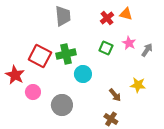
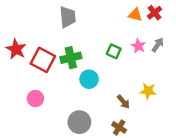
red cross: (107, 18) -> (154, 13), moved
gray arrow: (147, 50) -> (158, 45), moved
red star: (15, 75) -> (16, 49), moved
gray circle: (62, 105) -> (79, 122), moved

